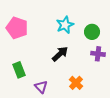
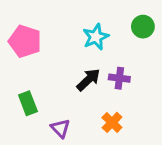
green circle: (92, 32) -> (143, 27), moved
purple cross: (98, 54) -> (119, 78), moved

